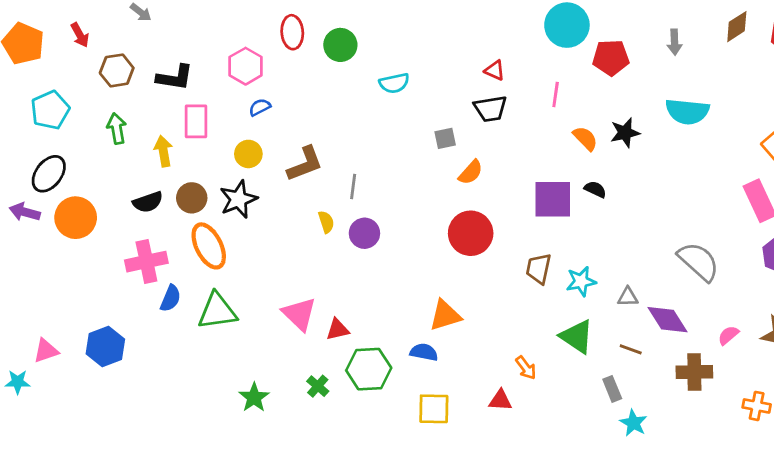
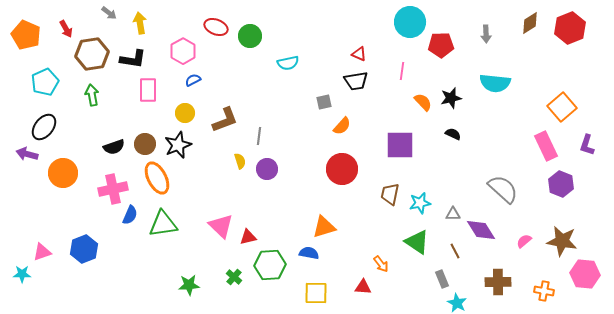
red ellipse: (292, 32) -> (216, 27), turned -65
brown hexagon: (117, 70) -> (92, 54), size x1.4
yellow arrow: (163, 151) -> (140, 23), moved
black semicircle: (595, 189) -> (453, 134), moved
orange circle: (76, 218) -> (63, 173), moved
brown line: (631, 349) -> (455, 251), turned 42
brown cross: (694, 372) -> (498, 282), moved
green star: (254, 397) -> (189, 285), turned 30

